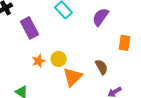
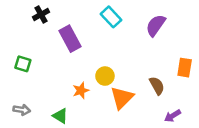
orange rectangle: (124, 43) -> (185, 68), moved
orange star: (38, 61) -> (81, 90), moved

